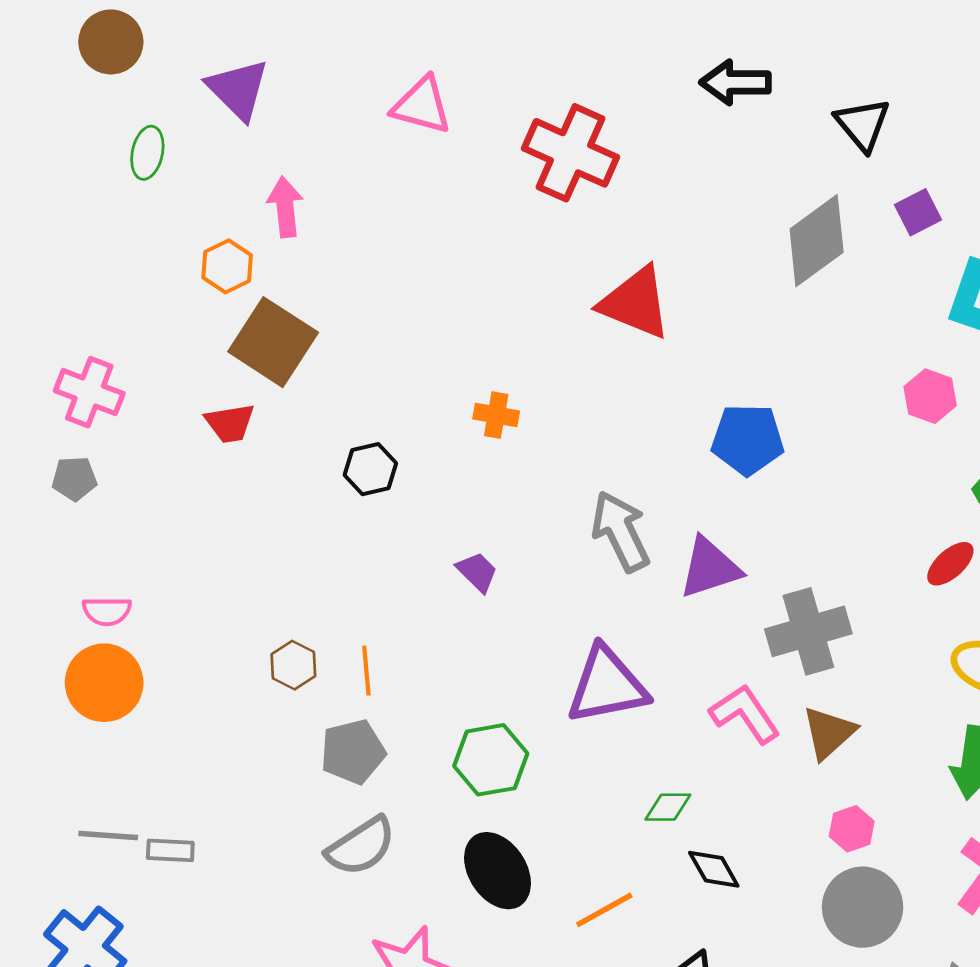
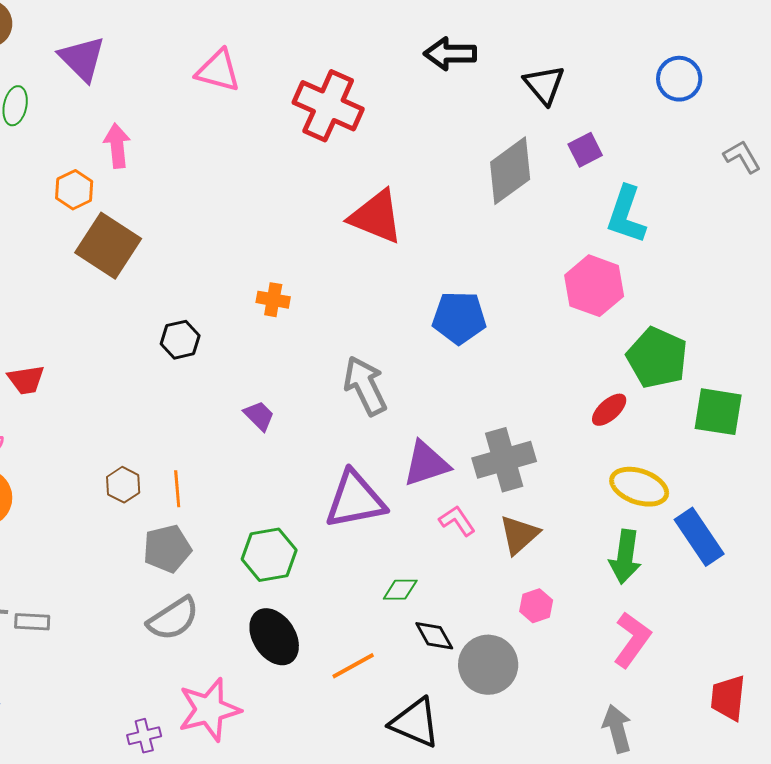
pink hexagon: (930, 396) -> (594, 286), size x1.5
red trapezoid: (230, 423) -> (26, 380), moved
purple triangle: (710, 568) -> (426, 464), moved
pink L-shape: (745, 714) -> (457, 521), size x0.7
gray circle: (863, 907) -> (488, 665), moved

